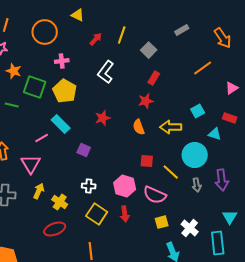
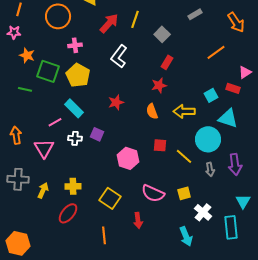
red arrow: (96, 39) -> (109, 23), size x1.5
red rectangle: (230, 118) -> (233, 88), moved
cyan triangle: (215, 134) -> (228, 118), size x1.5
white cross: (89, 186) -> (75, 138), moved
pink hexagon: (125, 186) -> (128, 158), moved
yellow arrow: (39, 191) -> (43, 190), moved
pink semicircle: (155, 195) -> (153, 193), moved
yellow cross: (60, 202) -> (73, 186), turned -35
red arrow: (125, 214) -> (138, 220), moved
yellow square: (162, 222) -> (184, 193), moved
red ellipse: (55, 229) -> (68, 213), turned -30

